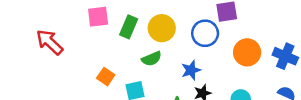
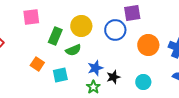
green rectangle: (129, 27) -> (55, 36), moved
blue star: (191, 70) -> (95, 68), moved

